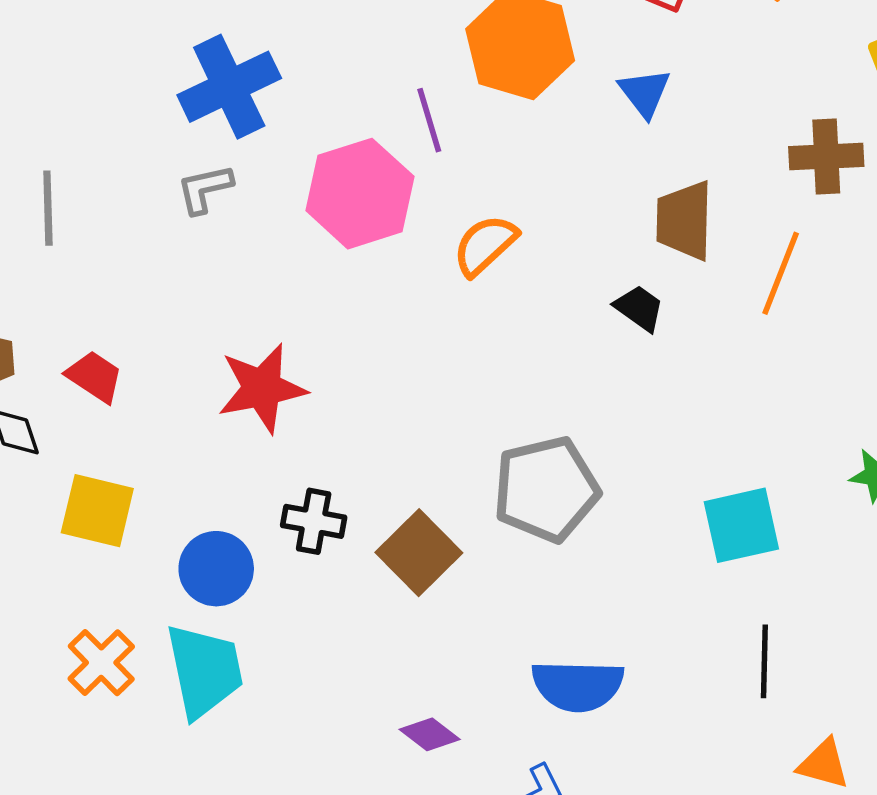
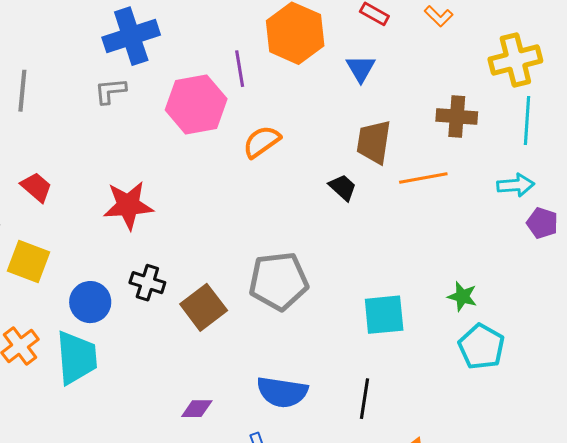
orange line: (781, 273) -> (423, 178), turned 51
black line: (764, 661) -> (365, 399), moved
purple diamond: (430, 734) -> (197, 409), turned -44

